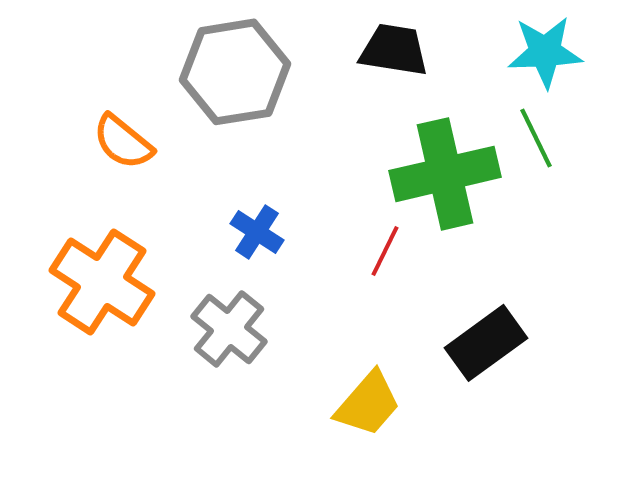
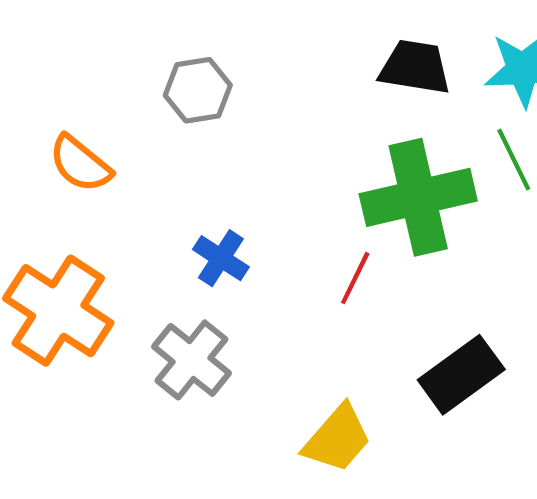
black trapezoid: (394, 50) -> (415, 67), moved
gray hexagon: (235, 72) -> (198, 90), size x0.6

